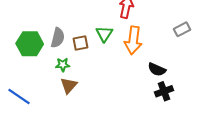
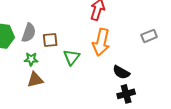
green triangle: (104, 34) -> (72, 57), moved
brown triangle: (69, 85) -> (35, 80), turned 30

